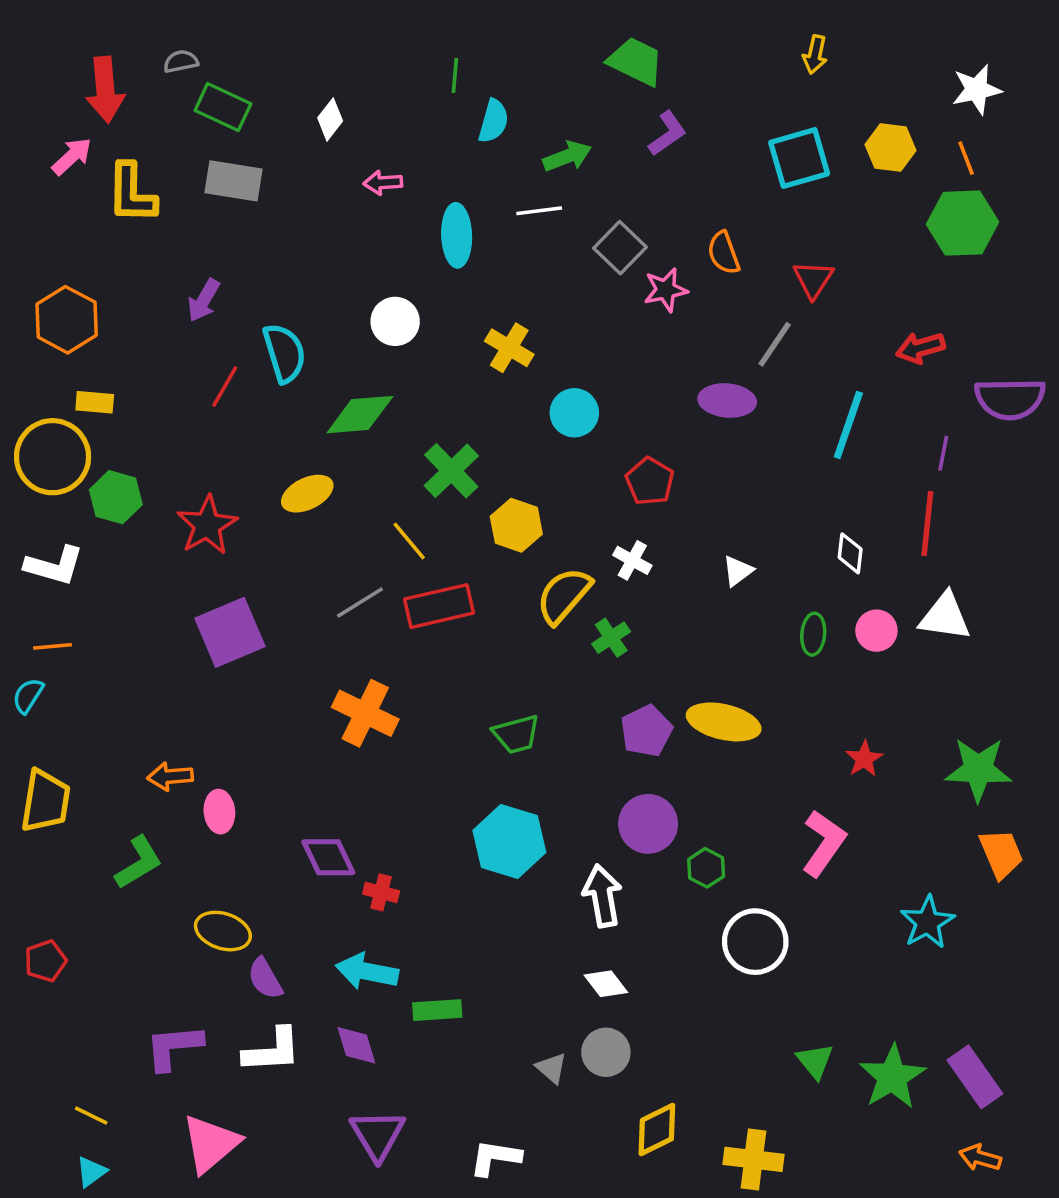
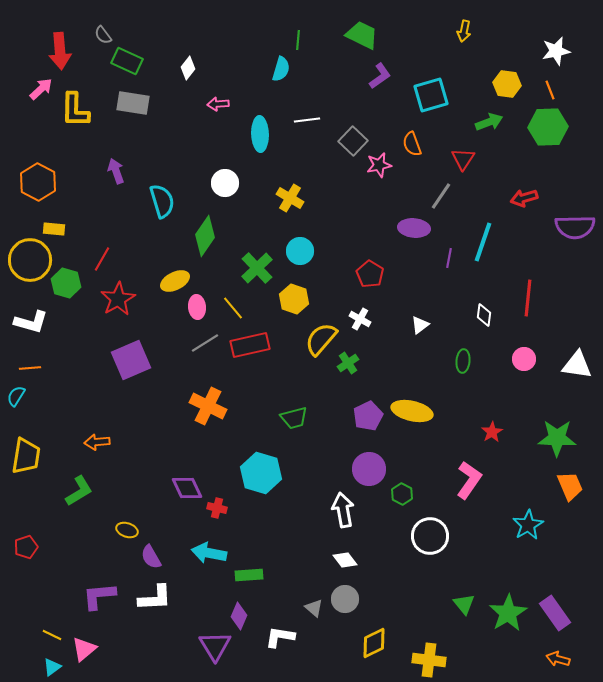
gray semicircle: (181, 61) -> (103, 35), turned -114
green line: (455, 75) -> (298, 40), moved
green arrow: (567, 156) -> (489, 122), moved
cyan square: (799, 158) -> (431, 95), moved
purple arrow: (204, 300) -> (116, 171), turned 130
red line: (225, 386) -> (102, 259), moved
cyan circle: (574, 413) -> (300, 251), moved
green diamond: (360, 415) -> (205, 236), turned -51
purple line: (943, 453) -> (449, 258), moved
white triangle: (945, 617) -> (577, 365), moved
pink circle: (876, 631) -> (524, 359), moved
pink ellipse: (219, 812) -> (197, 307), moved
cyan hexagon: (509, 841) -> (261, 473), moved
yellow ellipse: (223, 931) -> (127, 530), size x0.7
purple diamond: (356, 1045) -> (239, 616), moved, turned 40
pink triangle: (211, 1144) -> (84, 649), moved, size x0.7
white L-shape: (495, 1158) -> (280, 637), moved

